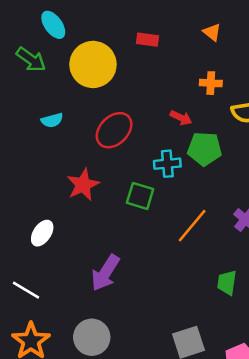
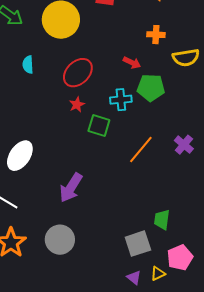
cyan semicircle: (52, 120) -> (28, 65), turned 102
red star: (83, 185) -> (77, 105), moved, size x0.6
white ellipse: (42, 233) -> (20, 156), size x1.4
green trapezoid: (227, 283) -> (162, 220), moved

